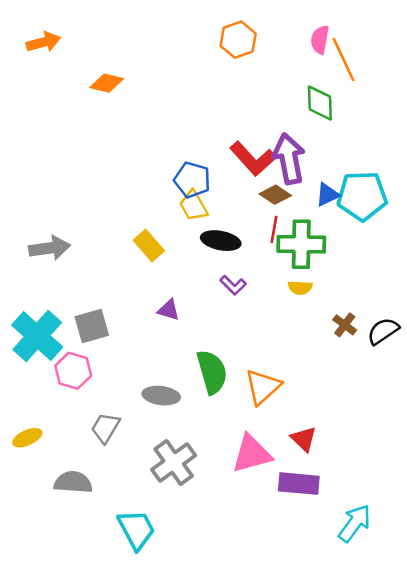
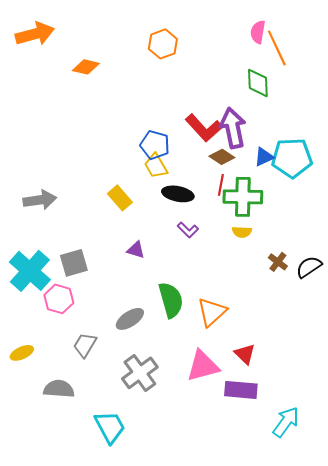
orange hexagon: (238, 40) -> (163, 44), moved
orange arrow: (43, 42) -> (35, 34), size x1.4
gray ellipse: (161, 396) -> (130, 319), turned -40

